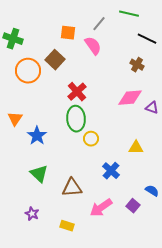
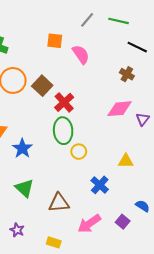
gray line: (99, 24) -> (87, 20), moved
brown square: (55, 60) -> (42, 86), moved
purple triangle: (152, 108) -> (143, 119), turned 48

